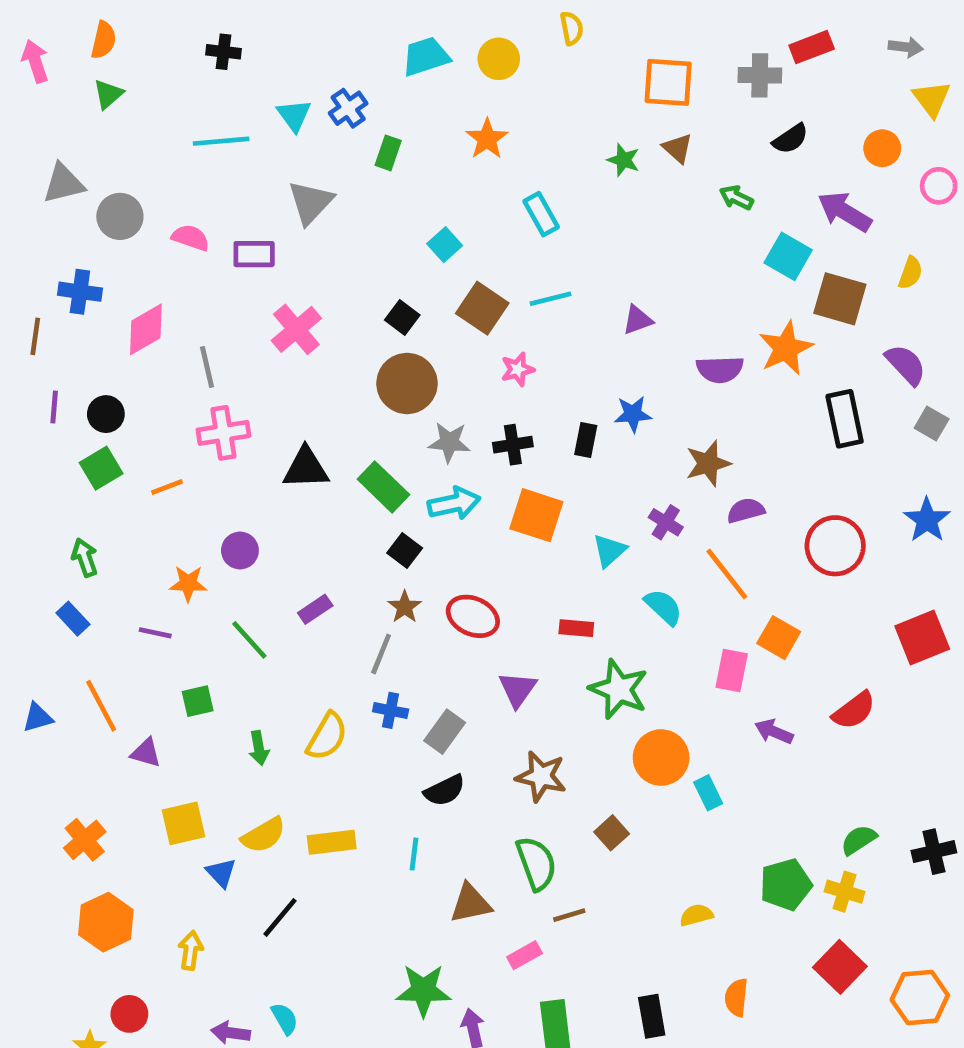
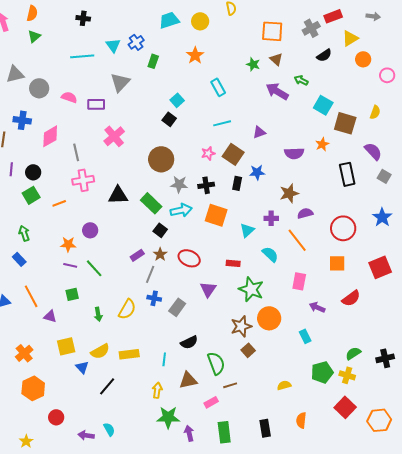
gray cross: (760, 75) -> (311, 28), turned -30
yellow triangle: (932, 99) -> (350, 38), moved, turned 36
purple arrow: (845, 212) -> (277, 91), moved
brown square: (482, 308) -> (233, 154), moved
black square: (402, 318) -> (169, 119), moved
orange star: (786, 348) -> (322, 144), size x0.6
purple cross: (666, 522) -> (271, 218), turned -32
purple rectangle: (315, 609) -> (137, 255), moved
purple line: (155, 633) -> (70, 265), moved
orange square: (779, 638) -> (337, 263), moved, turned -30
brown star: (541, 776) -> (241, 326), moved, turned -30
black semicircle: (445, 790) -> (189, 342), moved
cyan rectangle: (708, 793) -> (305, 336), moved
yellow arrow: (191, 950) -> (157, 390), moved
red circle: (129, 1014) -> (56, 417), moved

